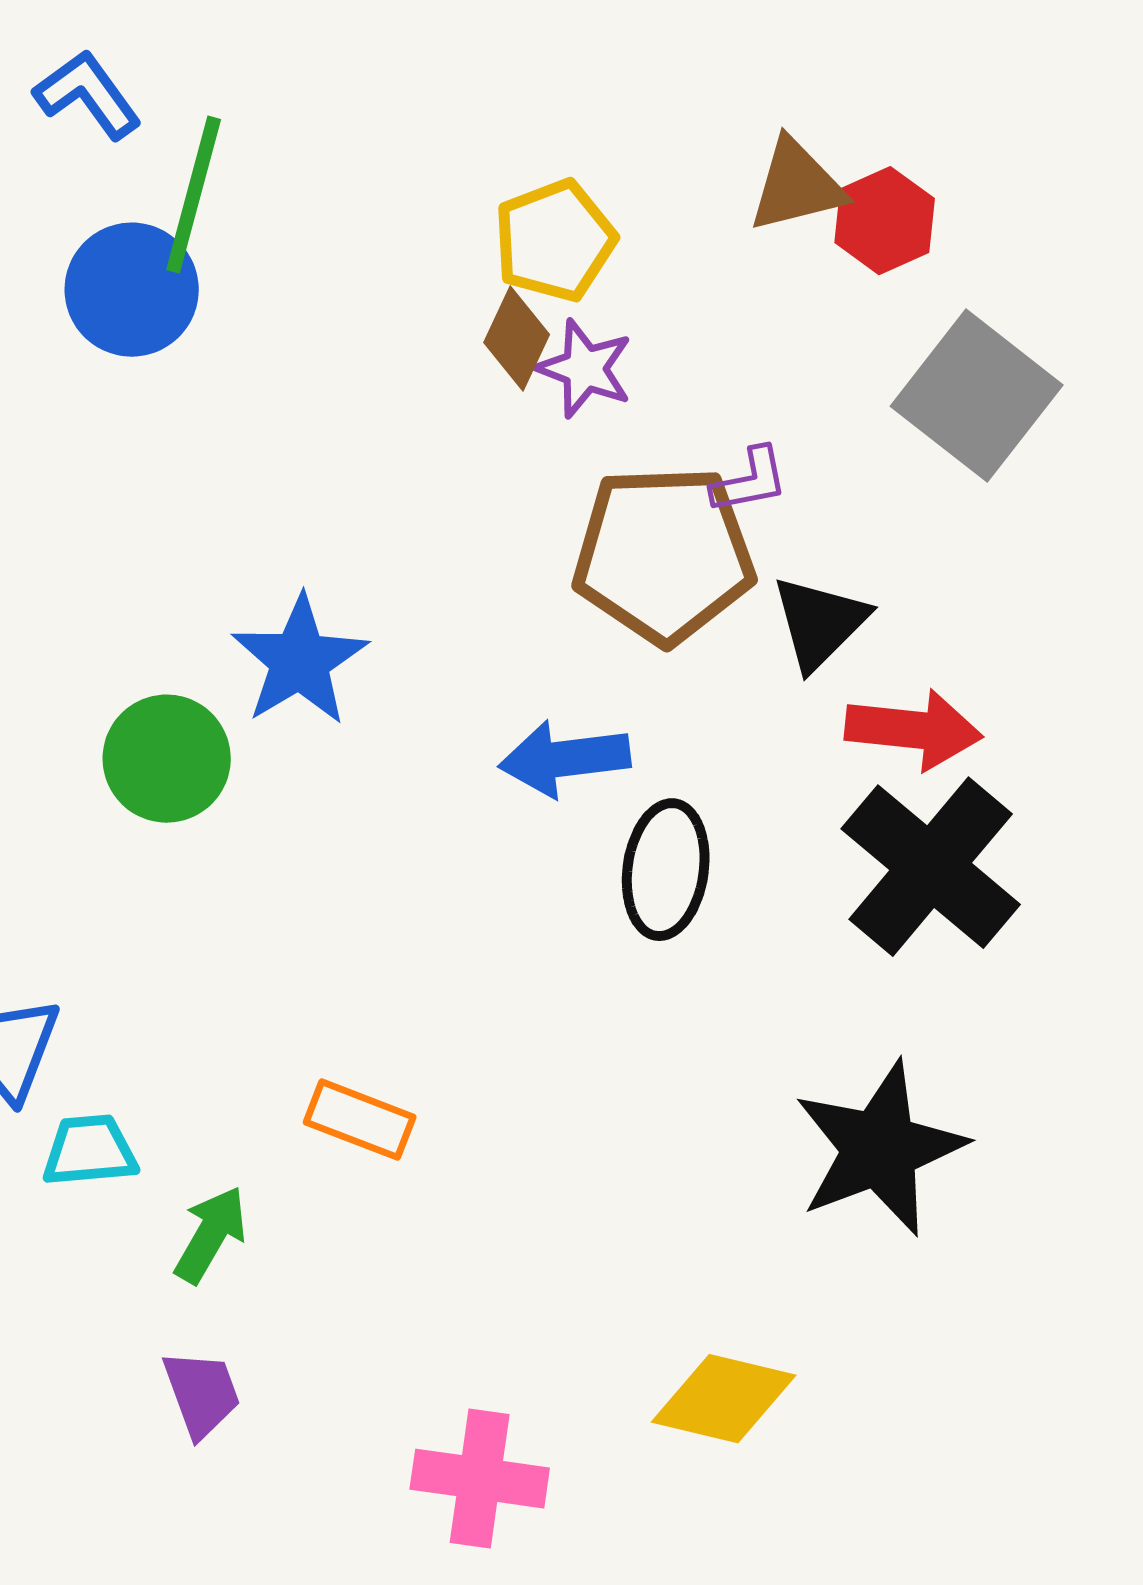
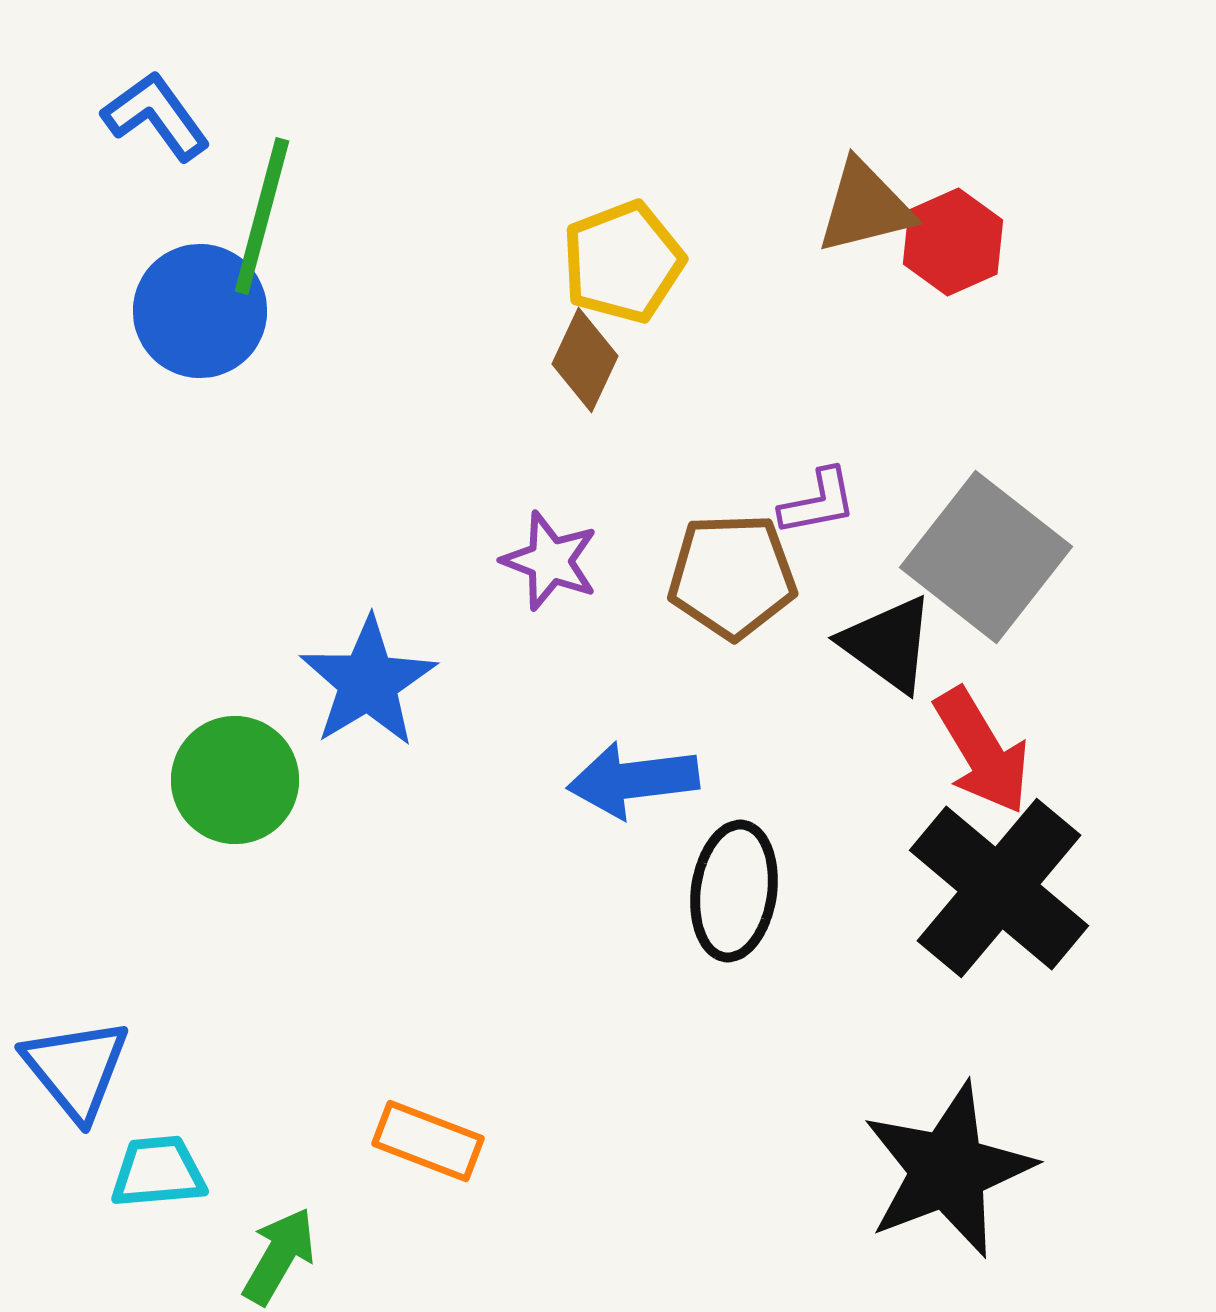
purple star: (585, 369) -> (550, 561), moved
gray square: (977, 396) -> (986, 557), moved
brown pentagon: (664, 555) -> (732, 576), size x0.7
black triangle: (820, 623) -> (888, 644), turned -39
red arrow: (914, 730) -> (982, 751), turned 53

